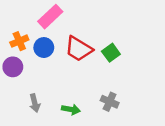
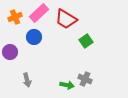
orange cross: (19, 41) -> (15, 17), moved
red trapezoid: (79, 49) -> (66, 19), moved
green arrow: (71, 109) -> (67, 85), moved

